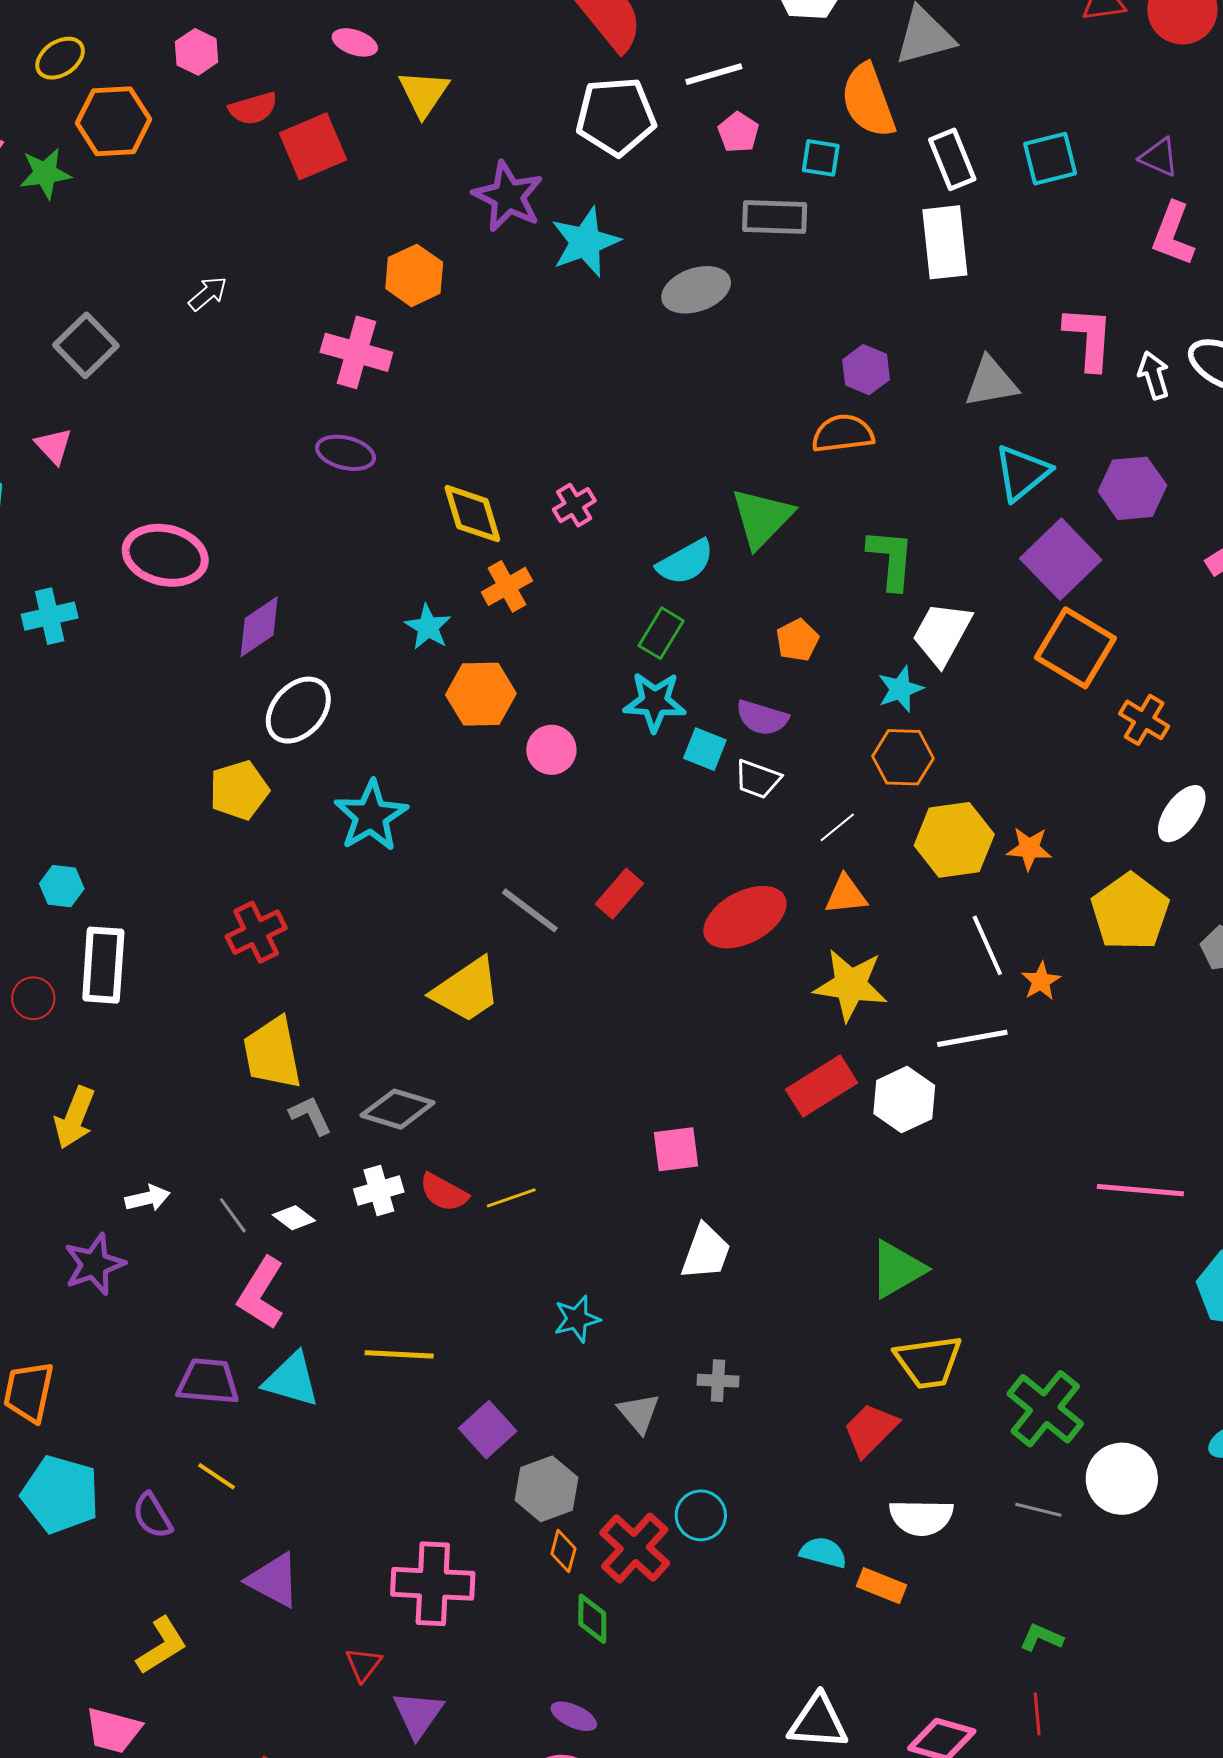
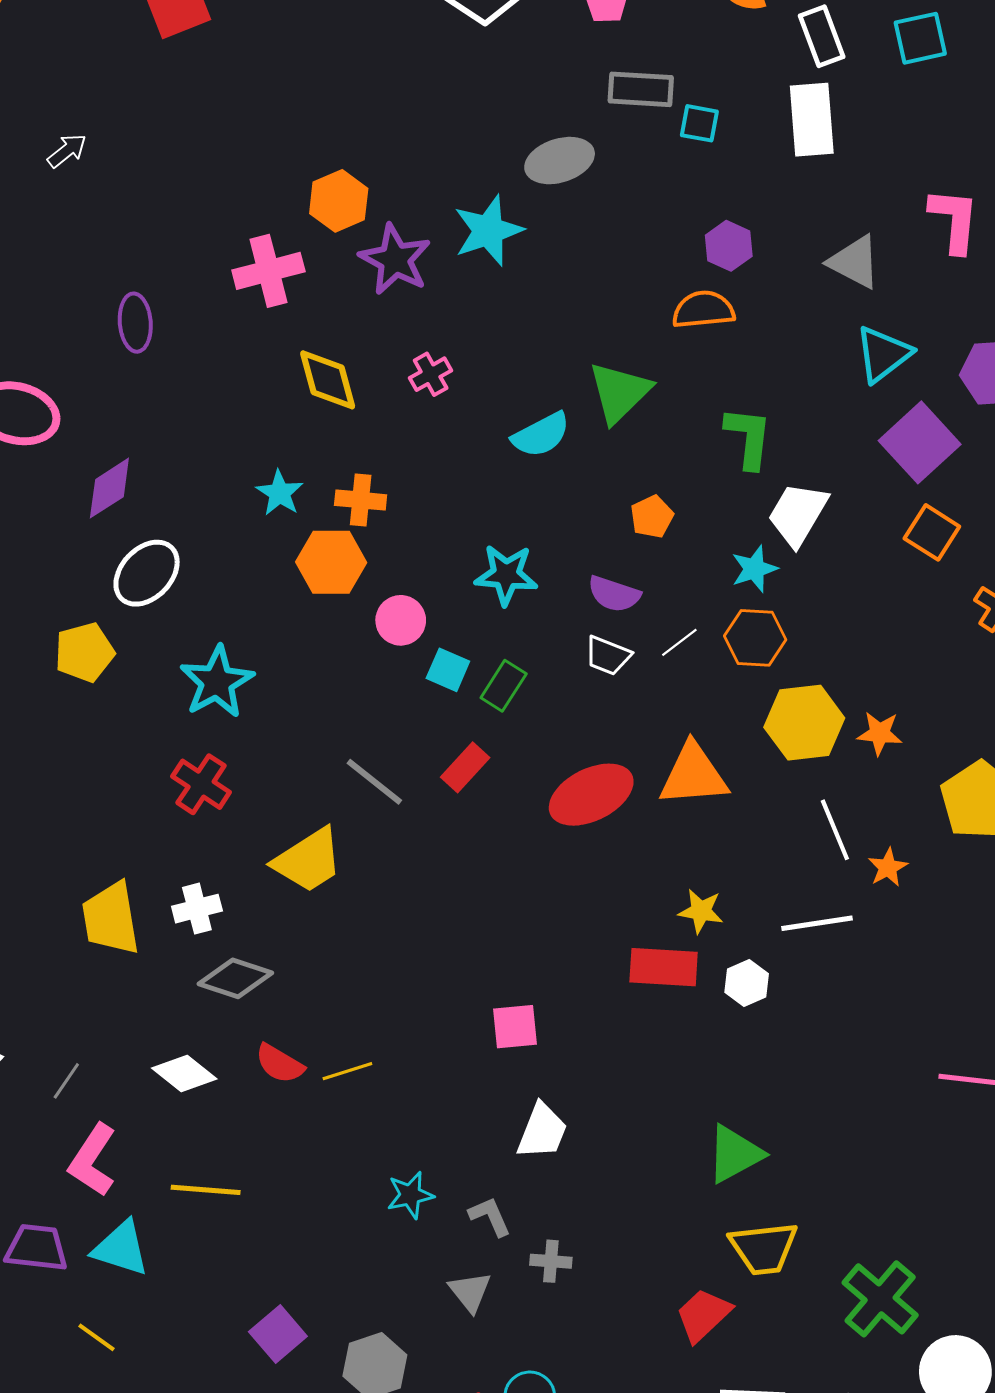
cyan square: (821, 158) -> (699, 123), moved
purple star: (508, 196) -> (395, 259), moved
cyan star: (585, 242) -> (488, 231), moved
orange hexagon: (414, 275) -> (339, 201), moved
pink cross: (356, 352) -> (268, 271), moved, turned -32
gray triangle: (991, 382) -> (854, 262), turned 36
purple ellipse: (346, 453) -> (135, 323), moved, turned 70
orange cross: (507, 586) -> (361, 500), moved, turned 33
green rectangle: (661, 633) -> (504, 686), moved
orange square: (1075, 648) -> (932, 532), size x0.7
cyan square: (705, 749) -> (448, 670), moved
white line: (837, 827) -> (679, 642), moved
orange triangle: (846, 895) -> (693, 775), size x1.6
red cross: (256, 932) -> (201, 784), moved, turned -32
yellow star: (851, 985) -> (701, 911), moved, size x0.6
red rectangle: (822, 1086) -> (664, 967), turned 34
white hexagon: (904, 1100) -> (747, 983), size x0.7
gray L-shape: (311, 1115) -> (490, 1216), moved
white cross: (379, 1191) -> (197, 909), moved
gray line: (233, 1215) -> (66, 1081), turned 69
white diamond: (294, 1218) -> (184, 1074), moved, size x1.5
yellow line: (399, 1354) -> (206, 1190), moved
purple square: (488, 1430) -> (278, 1334), moved
yellow line: (216, 1476) -> (97, 1337), moved

